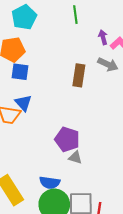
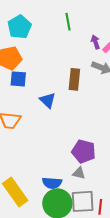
blue triangle: (23, 103) -> (48, 100), moved
purple pentagon: (67, 139) -> (84, 151), moved
gray triangle: (75, 157) -> (79, 173), moved

